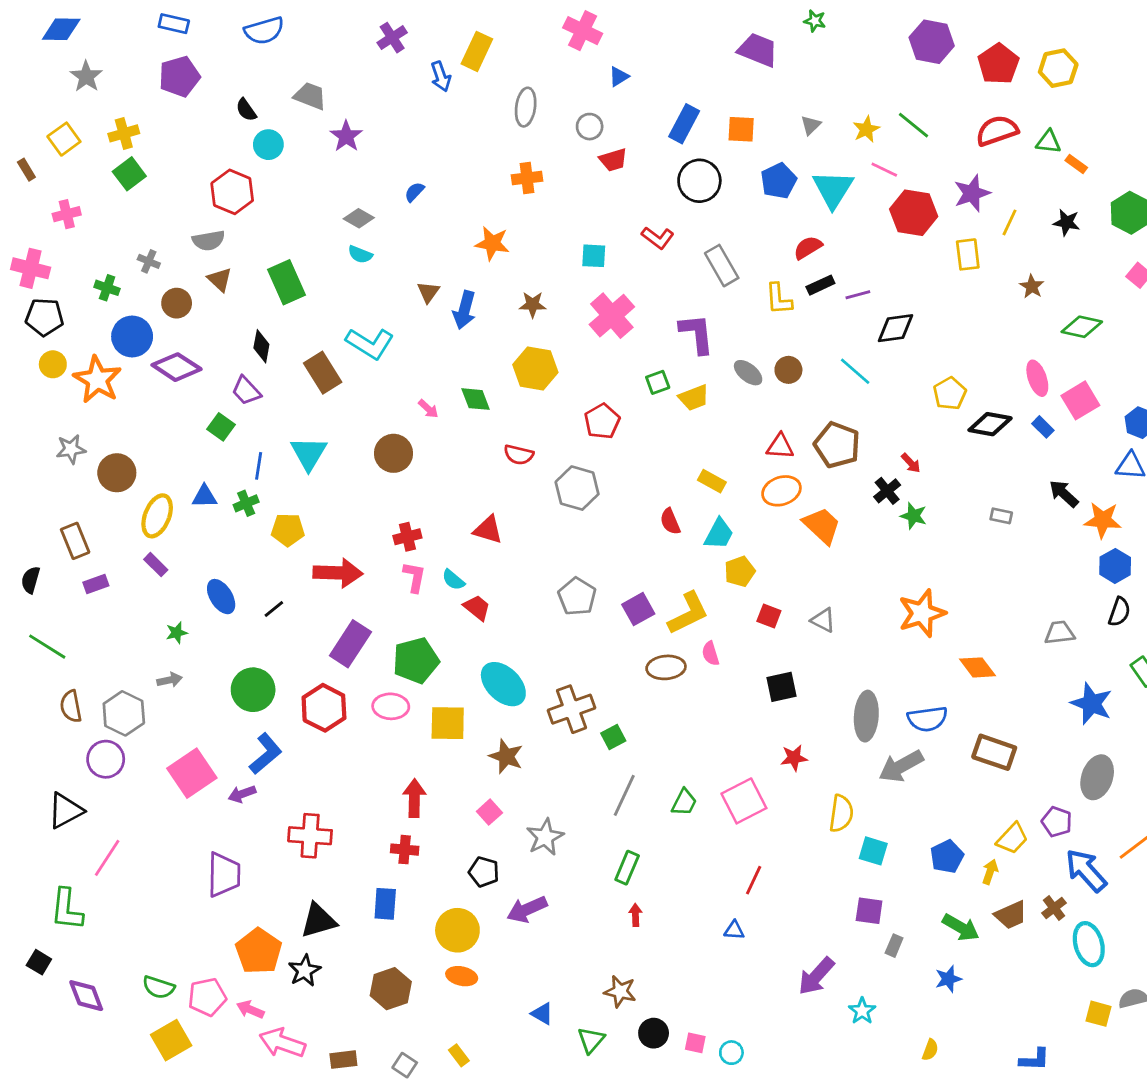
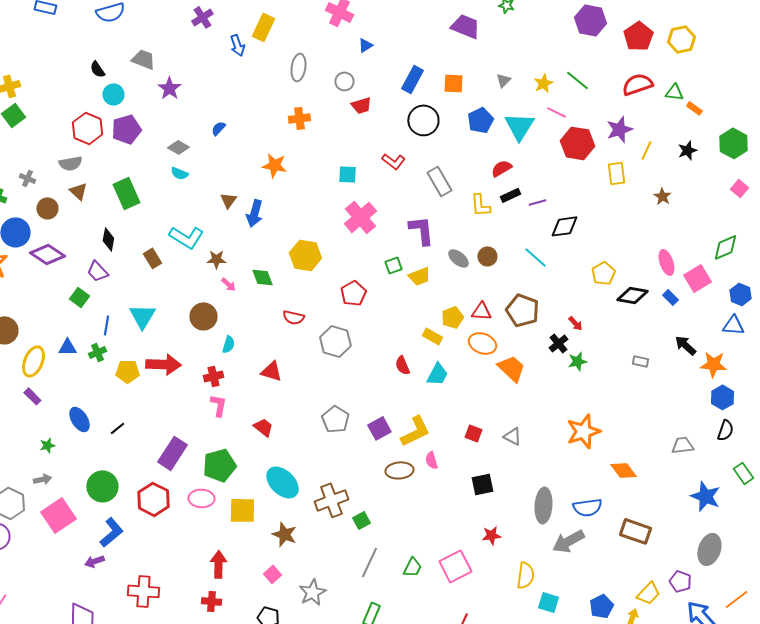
purple pentagon: (179, 76) -> (126, 129), moved
black star: (1067, 222) -> (687, 150), turned -30
brown star: (533, 305) -> (216, 259), moved
green diamond: (1082, 327) -> (725, 247), moved, turned -36
brown rectangle: (323, 373) -> (152, 258), size x0.7
orange ellipse: (781, 491) -> (482, 343), turned 40
green star: (914, 516) -> (577, 361), turned -30
yellow pentagon: (740, 571) -> (452, 317), moved
red arrow: (338, 573) -> (163, 364), moved
cyan semicircle: (453, 580) -> (228, 344), moved, turned -114
pink square: (192, 773) -> (58, 515), moved

